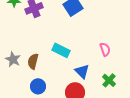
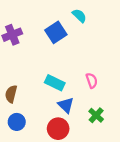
cyan rectangle: (61, 50) -> (55, 83), moved

